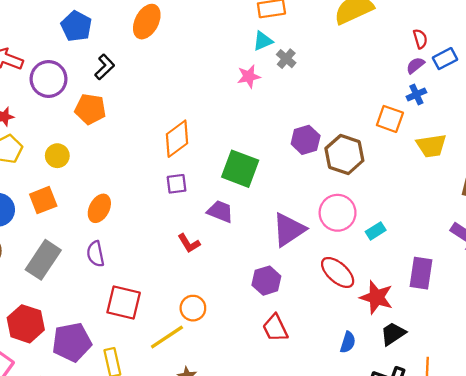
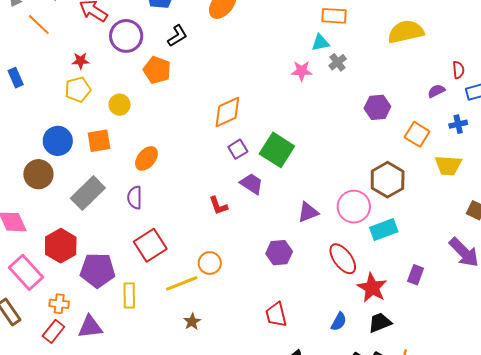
purple semicircle: (415, 65) -> (436, 91), moved
blue cross: (416, 94) -> (458, 124), moved
purple hexagon: (306, 140) -> (377, 107), moved
brown hexagon: (344, 155) -> (388, 180), moved
purple square: (177, 184) -> (238, 149), moved, turned -36
purple triangle: (289, 230) -> (308, 212), size x0.7
cyan rectangle: (376, 231) -> (384, 230), size x1.5
purple rectangle: (421, 273) -> (416, 275), size x0.7
red square: (124, 302) -> (150, 245), turned 32
red trapezoid: (275, 328) -> (276, 315), moved

